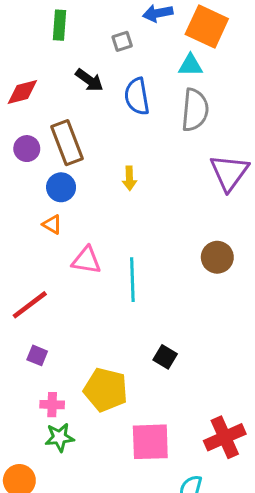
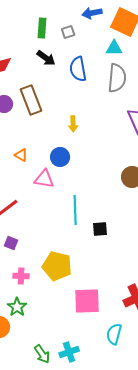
green rectangle: (60, 25) -> (42, 28), moved
blue circle: (61, 187) -> (60, 157), moved
cyan line: (132, 280) -> (75, 210), moved
black square: (165, 357) -> (100, 229), moved, turned -35
green star: (60, 437) -> (17, 307), moved, turned -30

